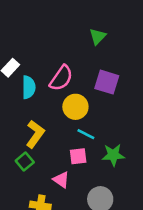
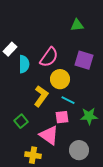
green triangle: (98, 36) -> (77, 25), turned 40
yellow L-shape: (35, 134) -> (41, 96), moved
pink triangle: (61, 180) -> (49, 135), size x1.5

